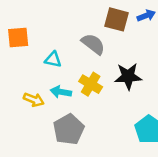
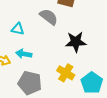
yellow cross: (91, 84) -> (66, 73), moved
gray pentagon: (69, 129) -> (30, 83), turned -30

